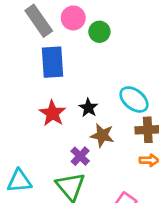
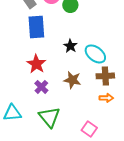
black star: (88, 108) -> (70, 46), moved
purple cross: (80, 156) -> (41, 87), moved

